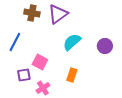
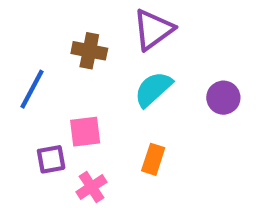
brown cross: (32, 13) -> (89, 51), moved
purple triangle: (58, 14) -> (153, 30), moved
pink square: (40, 62) -> (85, 132), turned -35

